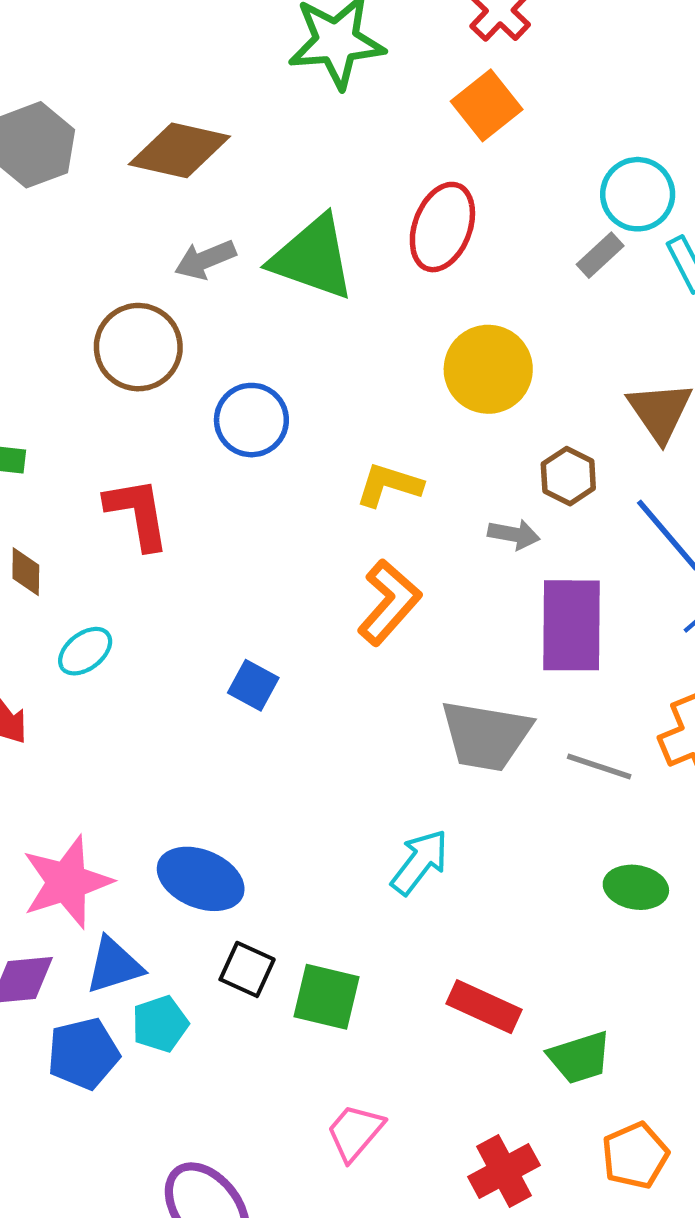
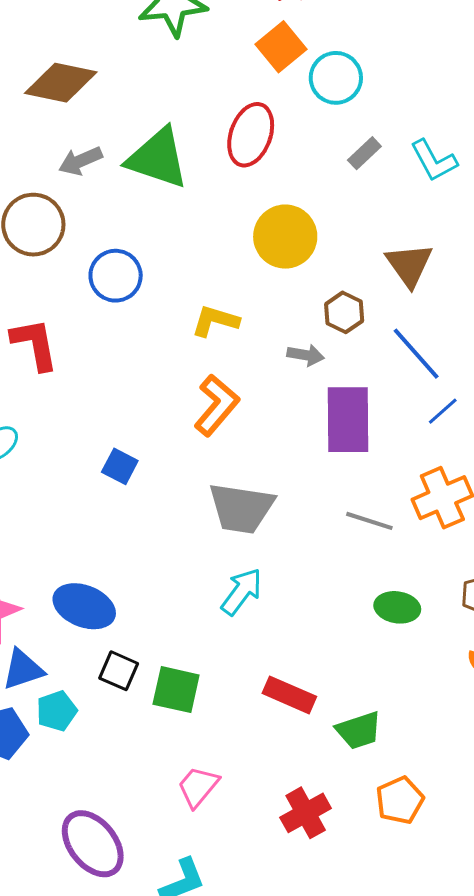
cyan circle: (638, 194) -> (336, 78), moved
gray trapezoid: (486, 736) -> (241, 508), moved

